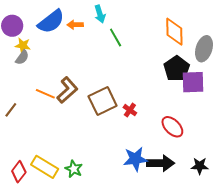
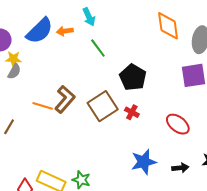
green line: (116, 38) -> (98, 48), moved
black pentagon: (177, 69) -> (133, 77), moved
black arrow: (161, 163) -> (180, 168), moved, size x0.6

